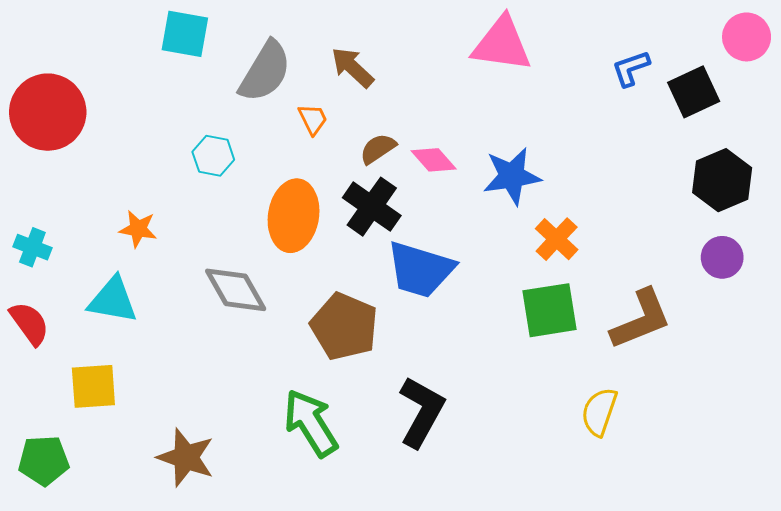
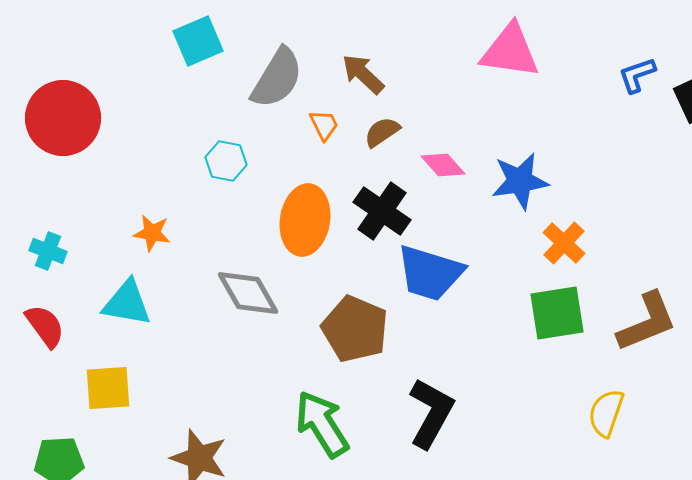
cyan square: (185, 34) -> (198, 41), turned -33
brown semicircle: (378, 149) -> (382, 132), moved

